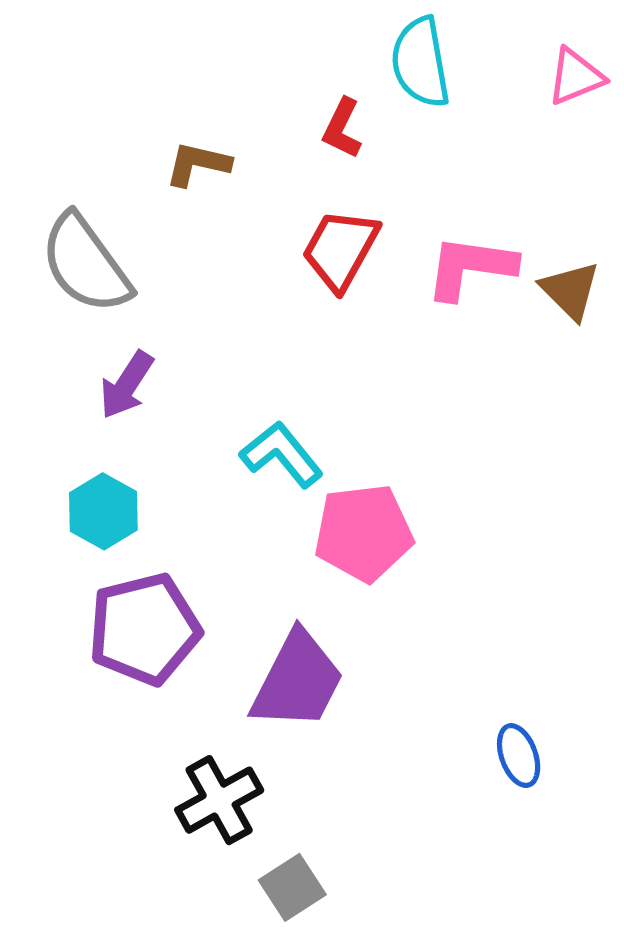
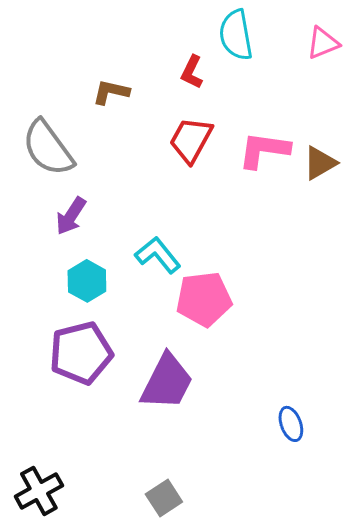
brown triangle: (570, 290) -> (320, 163), turned 45
cyan hexagon: (103, 511) -> (87, 281), moved
black cross: (219, 800) -> (39, 491), moved

